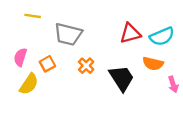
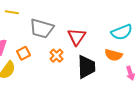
red triangle: (130, 33) -> (77, 37), moved, turned -42
black trapezoid: (121, 78) -> (86, 67), turned 30

